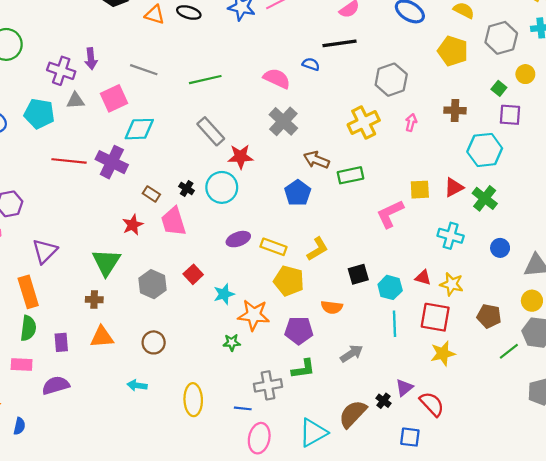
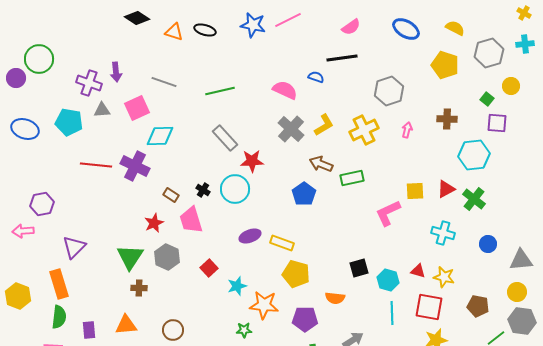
yellow L-shape: (317, 249) -> (324, 125), moved
gray hexagon: (152, 284) -> (167, 257), moved
brown cross: (94, 300) -> (139, 288), moved

